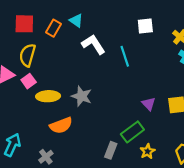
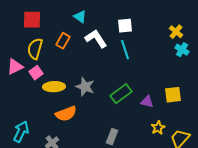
white square: (145, 26) -> (125, 26), moved
orange rectangle: (53, 28) -> (63, 41), moved
purple triangle: (149, 104) -> (147, 102), moved, turned -32
green rectangle: (132, 132) -> (121, 94), moved
yellow star: (148, 151) -> (158, 128), moved

